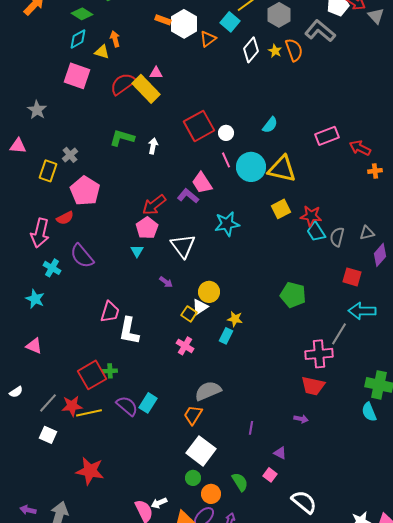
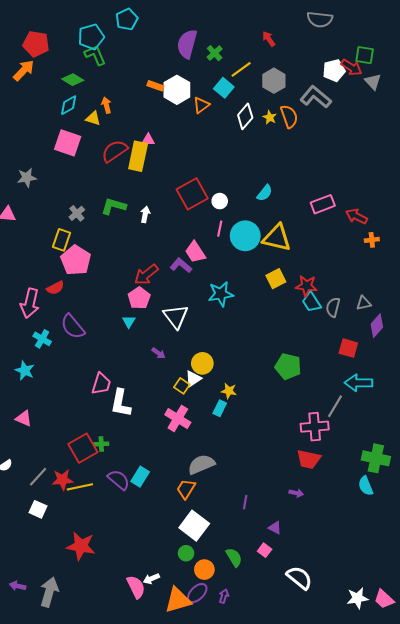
yellow rectangle: (146, 89) -> (138, 156), turned 56
gray star: (37, 110) -> (27, 178), turned 30
gray cross: (70, 155) -> (77, 213), moved
pink line: (226, 160) -> (220, 229), turned 35
yellow rectangle: (48, 171) -> (61, 240), moved
pink cross: (185, 346) -> (178, 418), size x1.4

